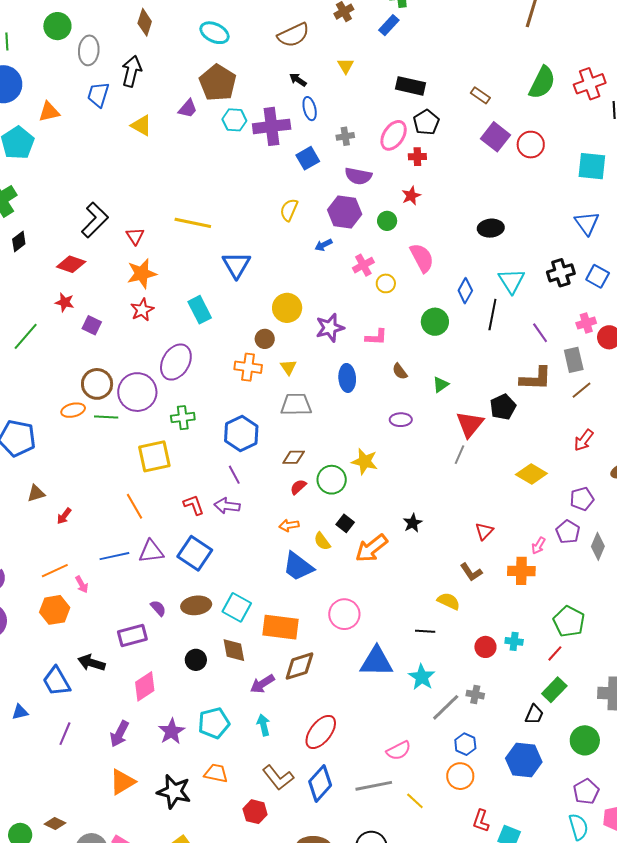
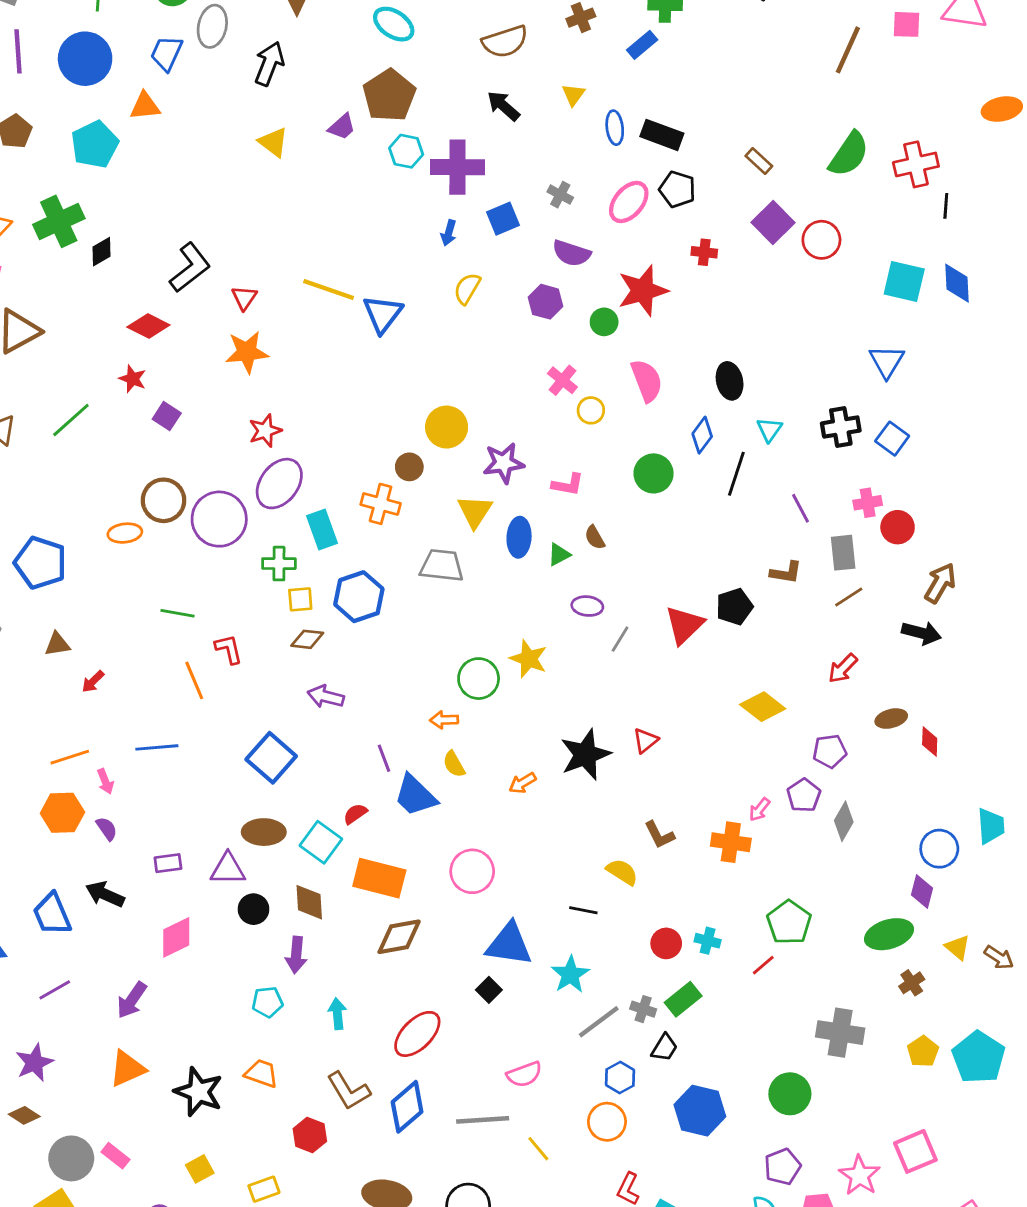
black arrow: (298, 80) -> (503, 106), size x1.4
blue trapezoid: (98, 95) -> (166, 53), moved
blue ellipse: (310, 109) -> (615, 128), moved
black pentagon: (426, 122) -> (677, 189), turned -30
gray cross: (345, 136) -> (560, 195), turned 30
red cross: (417, 157) -> (704, 252), moved
red star: (411, 196) -> (643, 291), size x1.8
purple hexagon: (345, 212) -> (546, 302), size x0.7
black ellipse: (491, 228) -> (730, 381), moved, turned 75
black diamond: (19, 242) -> (102, 252), moved
blue arrow: (324, 245) -> (449, 233), moved, turned -54
blue triangle: (236, 265) -> (383, 314), moved
pink cross: (363, 265) -> (562, 380), turned -30
cyan triangle: (511, 281) -> (769, 430), size x0.7
red star: (142, 310) -> (265, 431), moved
cyan rectangle: (200, 310) -> (322, 529), moved
yellow triangle: (288, 367) -> (475, 511), moved, size x1.5
brown L-shape: (536, 379) -> (786, 572), size x0.7
green triangle: (441, 384) -> (559, 555), moved
green line: (106, 417) -> (177, 613), moved
gray line: (460, 455) -> (620, 639), moved
yellow square: (154, 456) -> (300, 599), moved, size x0.6
brown diamond: (294, 457) -> (307, 639), moved
purple line: (234, 475) -> (384, 758), moved
red semicircle: (298, 487) -> (355, 814), moved
red L-shape: (194, 505) -> (229, 649), moved
black square: (345, 523) -> (489, 990), moved
black star: (413, 523) -> (585, 755), size x1.8
orange arrow: (289, 525) -> (444, 720), moved
red triangle: (484, 531) -> (645, 741), moved
orange arrow: (371, 548) -> (522, 783), size x0.6
purple triangle: (151, 552) -> (228, 869), moved
purple semicircle: (158, 608) -> (107, 829), moved
purple rectangle: (132, 636) -> (168, 863), size x0.7
purple arrow: (262, 684) -> (296, 955), moved, turned -60
green rectangle: (554, 690) -> (683, 999), moved
black trapezoid: (534, 714) -> (664, 1048), moved
cyan pentagon: (214, 723) -> (267, 1002), size x0.7
purple star: (172, 731) -> (34, 1063), moved
purple line: (65, 734) -> (55, 990), turned 30

